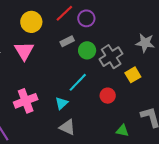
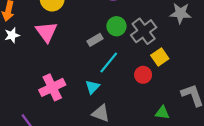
gray rectangle: (67, 41) -> (95, 40), moved
yellow square: (133, 75) -> (160, 57), moved

